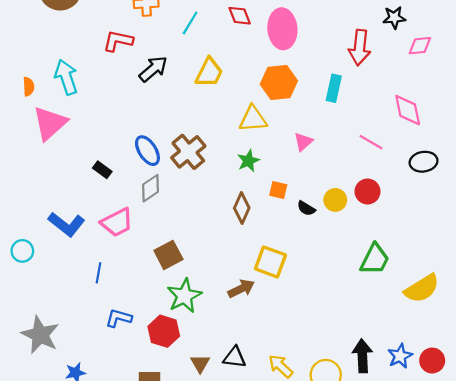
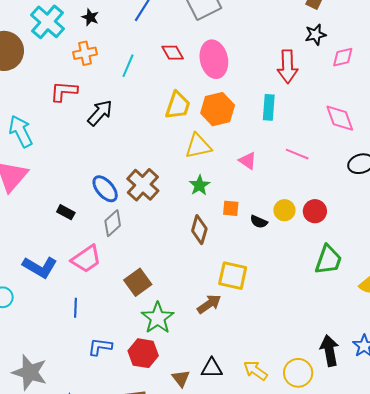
yellow trapezoid: (209, 72) -> (178, 105), moved
pink triangle: (303, 142) -> (248, 161), turned -36
pink line: (371, 142) -> (297, 154), moved
red circle: (368, 191) -> (315, 211), moved

